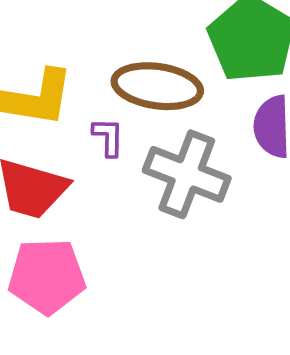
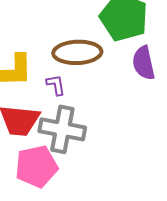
gray cross: (187, 174) -> (62, 129), moved

